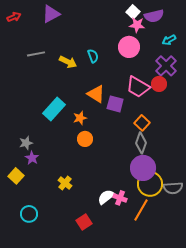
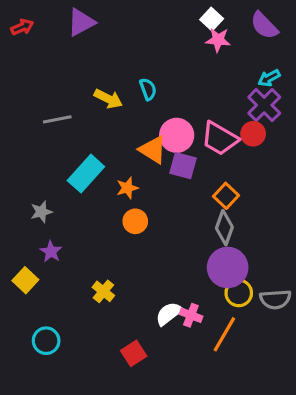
purple semicircle: (154, 16) -> (264, 25), moved, turned 60
cyan arrow: (169, 40) -> (269, 78), moved
pink circle: (129, 47) -> (177, 135), moved
gray line: (36, 54) -> (57, 119), moved
gray star: (26, 143) -> (41, 212), moved
yellow circle: (150, 184) -> (239, 293), size x0.7

